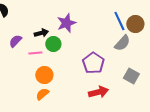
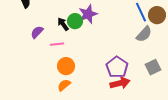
black arrow: (41, 33) -> (63, 24), turned -112
green circle: (53, 44) -> (75, 21), moved
purple pentagon: (93, 63) -> (117, 67), moved
gray square: (131, 76) -> (153, 67), turned 35

